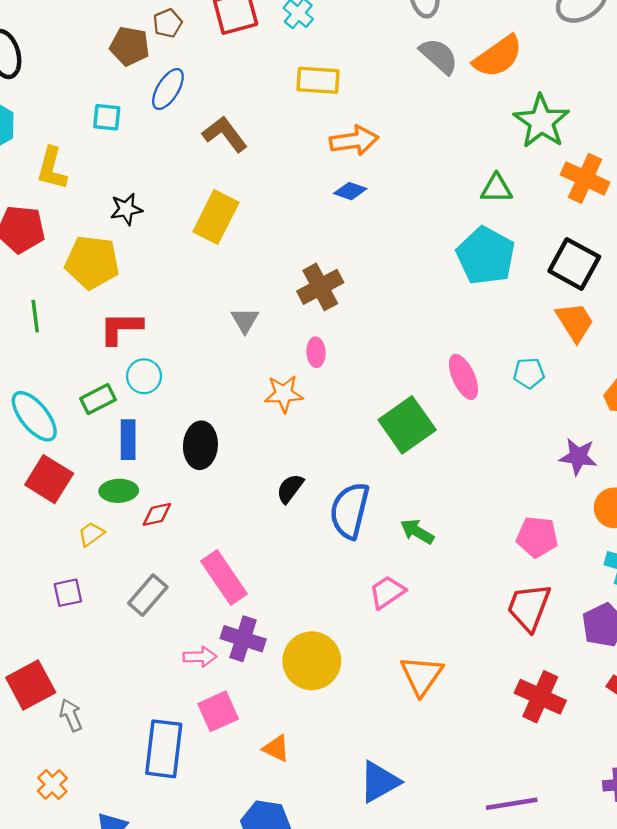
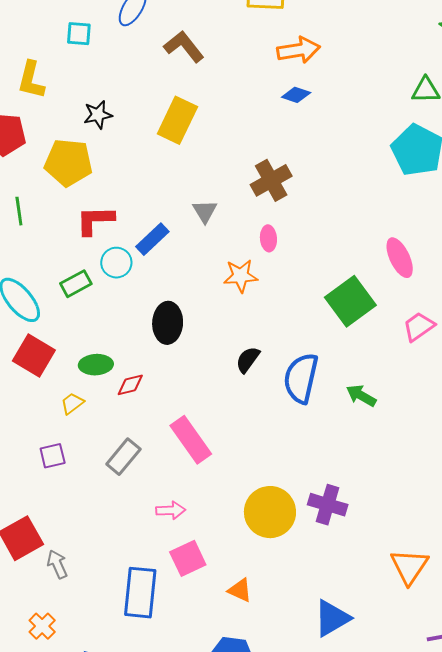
blue rectangle: (128, 440) -> (152, 239), moved, turned 48
pink trapezoid: (387, 592) -> (419, 327), moved
purple cross: (243, 639) -> (328, 505), moved
orange triangle: (422, 675) -> (409, 566), moved

